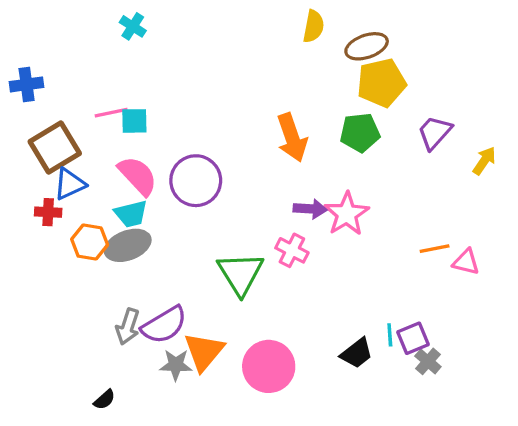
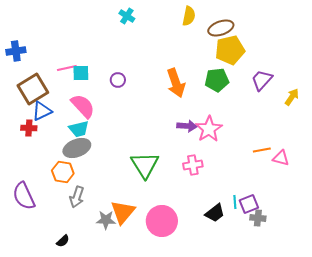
cyan cross: (133, 26) -> (127, 16), moved
purple circle: (196, 181) -> (118, 80), moved, size x0.5
orange hexagon: (90, 242) -> (63, 172), moved
pink cross: (292, 250) -> (193, 165), moved, turned -36
purple semicircle: (164, 325) -> (24, 196), moved, turned 96
gray cross: (428, 361) -> (258, 218), turned -35

